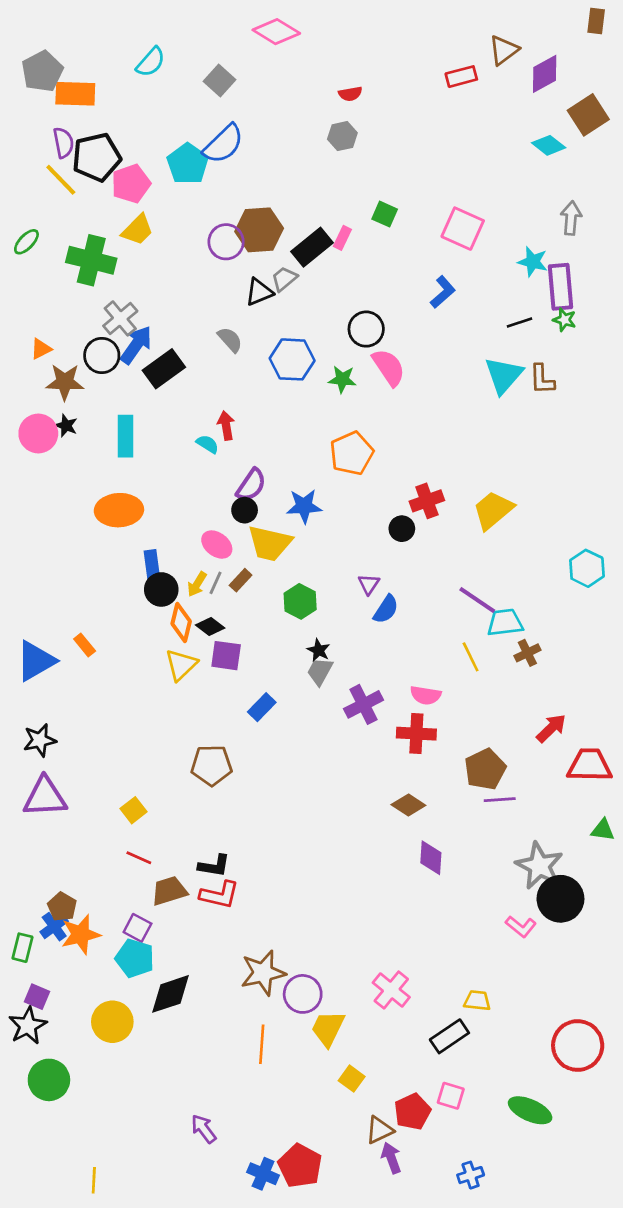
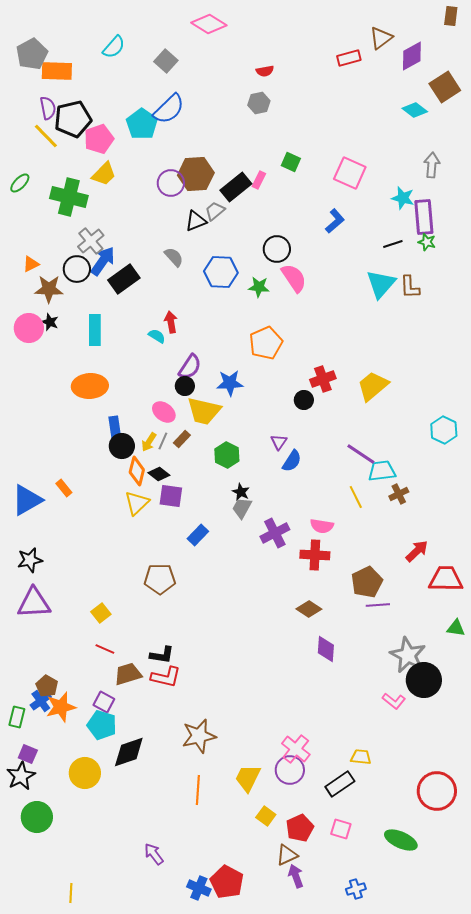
purple circle: (303, 994) -> (290, 770), moved
red pentagon: (412, 1112) -> (300, 828), moved

